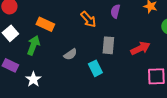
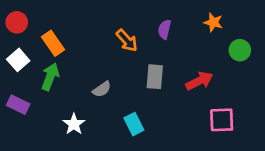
orange rectangle: (45, 24) -> (53, 43), moved, turned 30
cyan rectangle: (95, 68) -> (134, 124), moved
white star: (33, 79) -> (74, 124), moved

